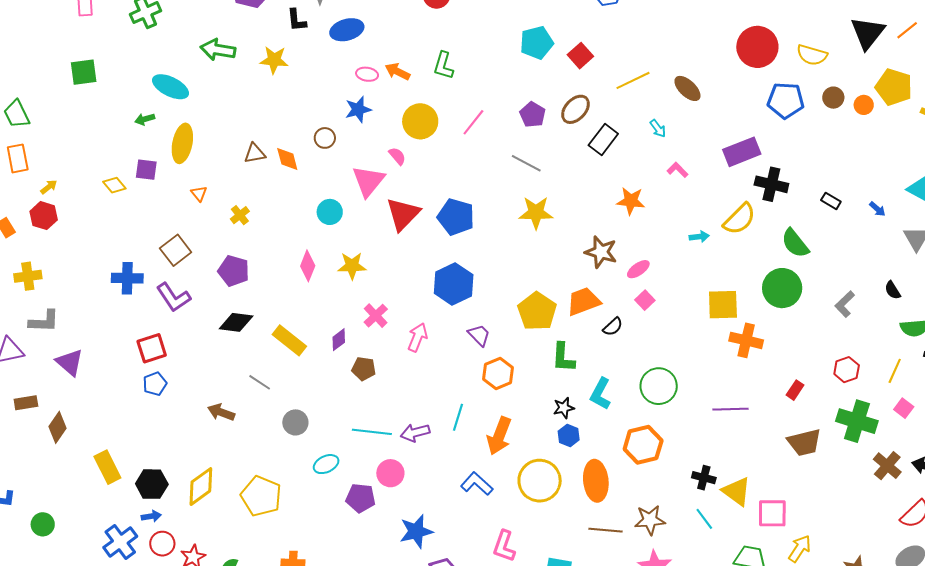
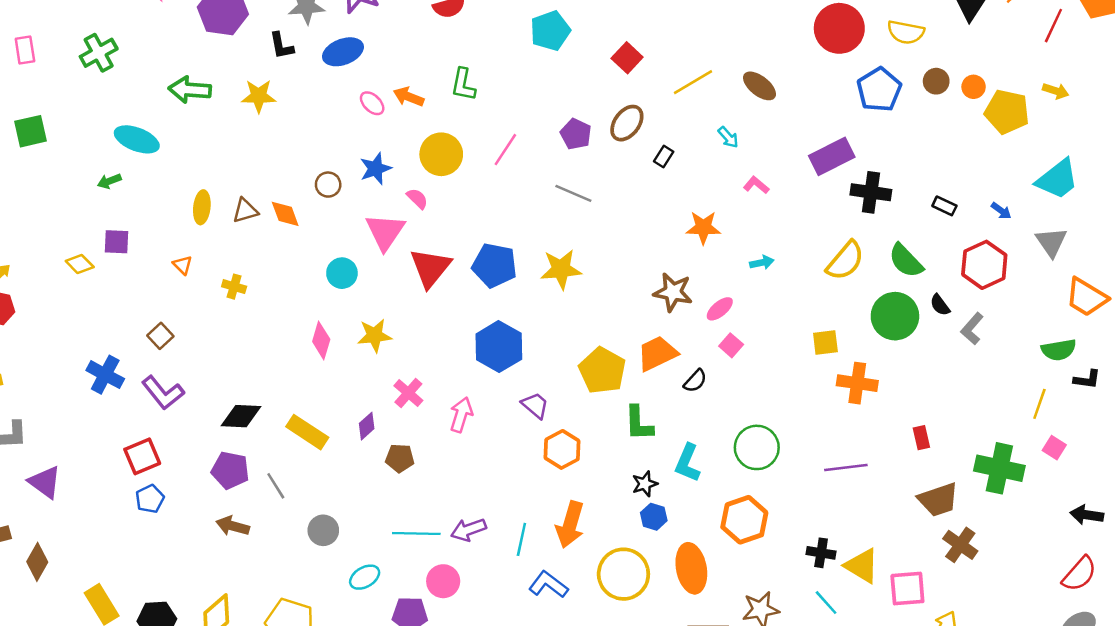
cyan pentagon: (537, 43) -> (550, 31), moved
pink ellipse: (367, 74) -> (372, 103), turned 40
yellow pentagon: (894, 87) -> (1007, 112), moved
blue pentagon: (786, 100) -> (879, 90), turned -30
blue star: (358, 109) -> (376, 169), moved
black rectangle: (603, 140) -> (664, 156), size x0.6
yellow ellipse: (182, 143) -> (202, 207), moved, size x0.7
yellow star: (536, 213) -> (561, 269), moved
yellow cross: (240, 215) -> (234, 287), turned -30
yellow semicircle: (739, 219) -> (845, 261), moved
cyan arrow: (699, 237) -> (762, 263), moved
brown square: (176, 250) -> (160, 336), size x0.7
purple pentagon: (234, 271) -> (230, 470), moved
blue cross: (127, 278) -> (105, 375), turned 32
black semicircle: (893, 290) -> (940, 305), moved
yellow square: (723, 305) -> (825, 342), size x0.7
red hexagon: (847, 370) -> (984, 265), moved, size x1.5
gray line: (260, 382) -> (276, 486), turned 30
red rectangle: (795, 390) -> (921, 438), turned -42
cyan line: (458, 417) -> (521, 539), moved
brown cross: (887, 466) -> (960, 545), moved

